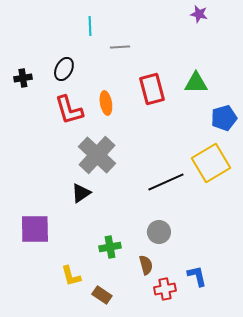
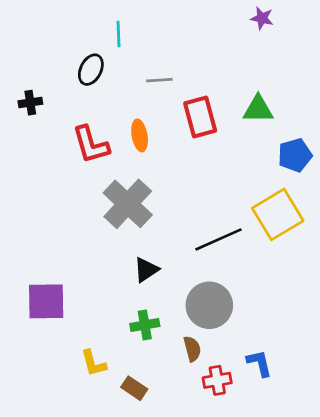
gray line: (120, 47) -> (159, 80), moved
black ellipse: (64, 69) -> (91, 70), moved
black triangle: (81, 193) -> (146, 270), moved
gray circle: (159, 232) -> (209, 305), size x1.5

